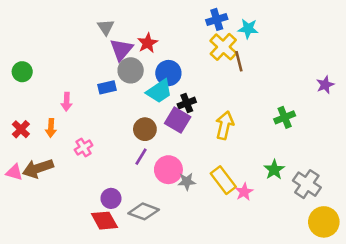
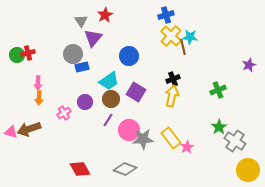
cyan star: (248, 29) -> (190, 37), moved
red star: (148, 43) -> (105, 15), moved
gray circle: (131, 70) -> (73, 54), moved
cyan trapezoid: (159, 91) -> (109, 81), moved
pink arrow: (67, 102) -> (38, 83), moved
black cross: (187, 103) -> (173, 79), moved
red cross: (21, 129) -> (28, 53), moved, turned 32
green star: (274, 170) -> (219, 127), moved
gray star: (187, 181) -> (143, 139), size x1.5
purple circle: (111, 198) -> (85, 102), moved
gray diamond: (144, 211) -> (125, 169), moved

